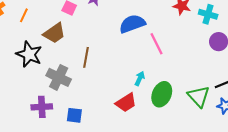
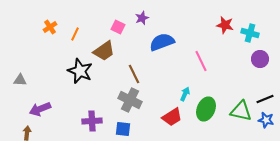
blue semicircle: (132, 24) -> (162, 42), moved
brown line: (86, 57) -> (134, 74), turned -36
gray cross: (59, 77) -> (130, 100), moved
green triangle: (199, 96) -> (241, 111), turned -35

